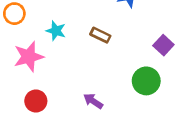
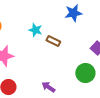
cyan star: (56, 31) -> (35, 30), moved

